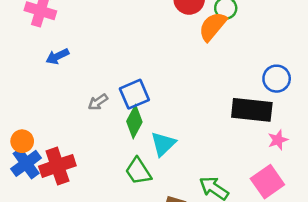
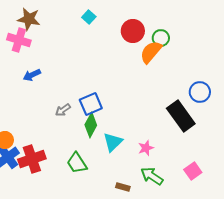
black rectangle: (252, 110) -> (181, 116), turned 48
pink star: (278, 140) -> (146, 148), moved
green trapezoid: (138, 171) -> (77, 163), moved
pink square: (267, 182) -> (193, 171), size x0.7

